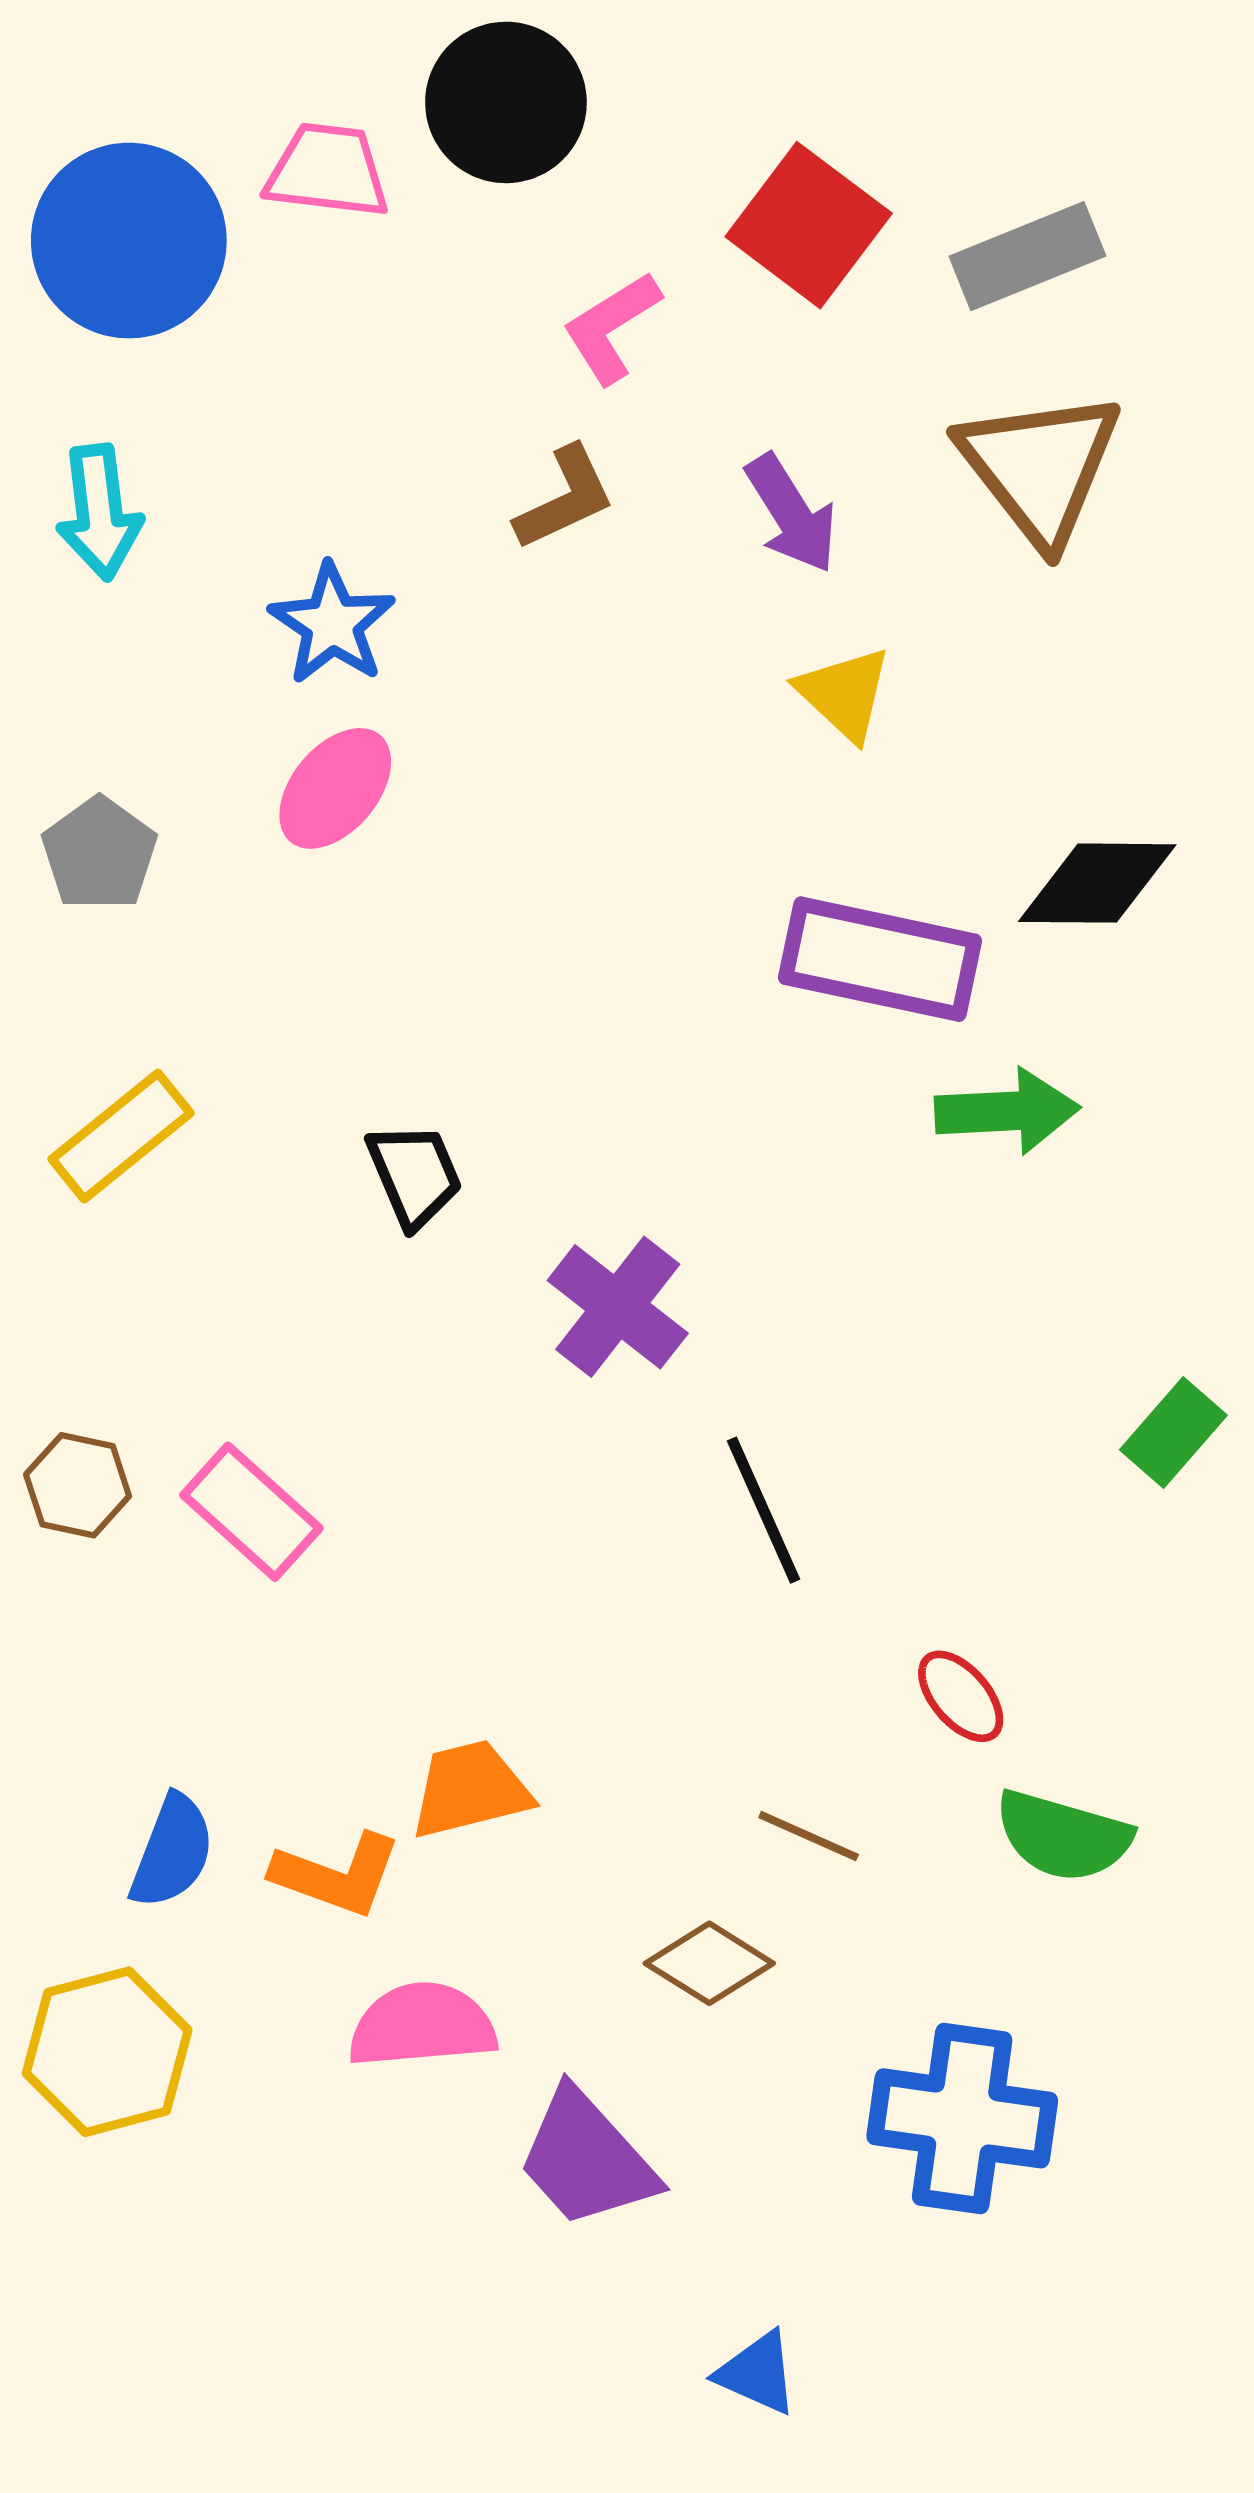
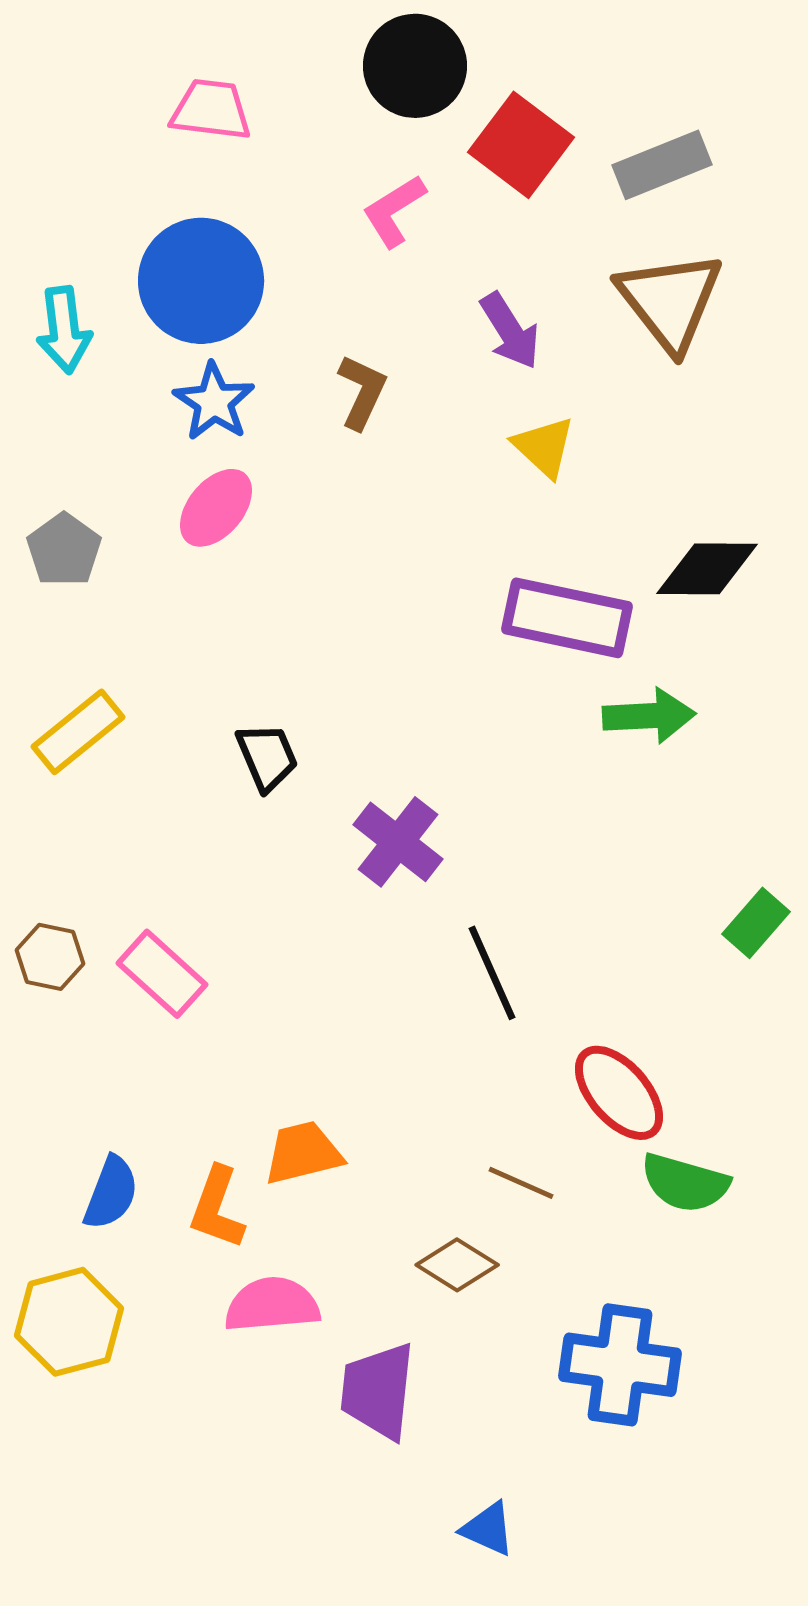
black circle: (506, 102) -> (415, 66), moved
blue circle: (129, 241) -> (201, 281), moved
brown L-shape: (565, 498) -> (362, 392), moved, turned -40
red ellipse: (961, 1696) -> (619, 1093), size x1.6
orange L-shape: (337, 1875) -> (217, 1208), turned 90
purple trapezoid: (587, 2159) -> (378, 1391), turned 48

